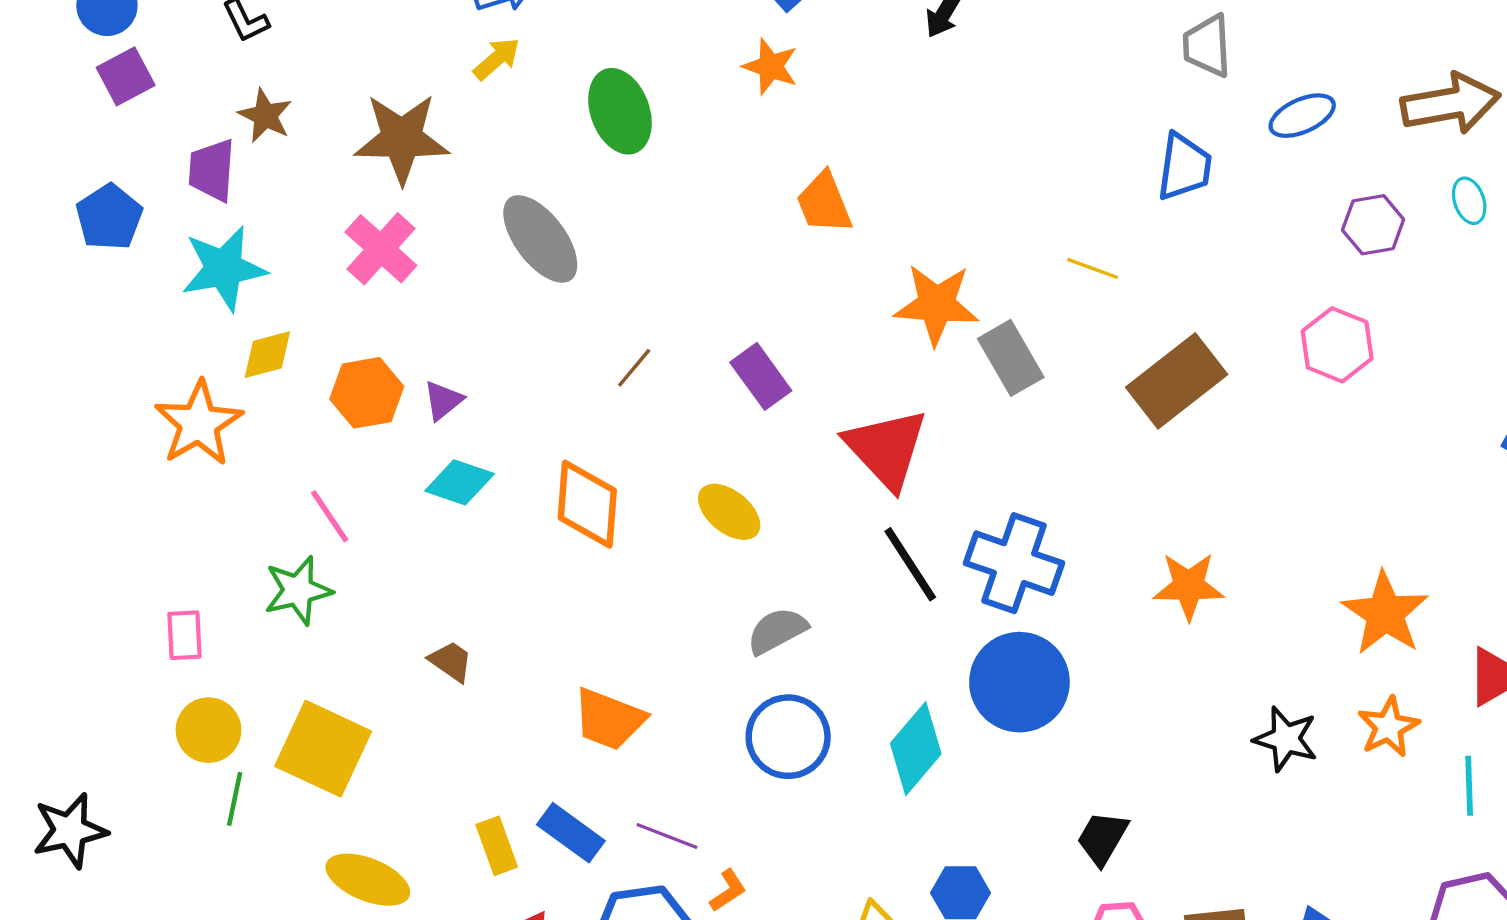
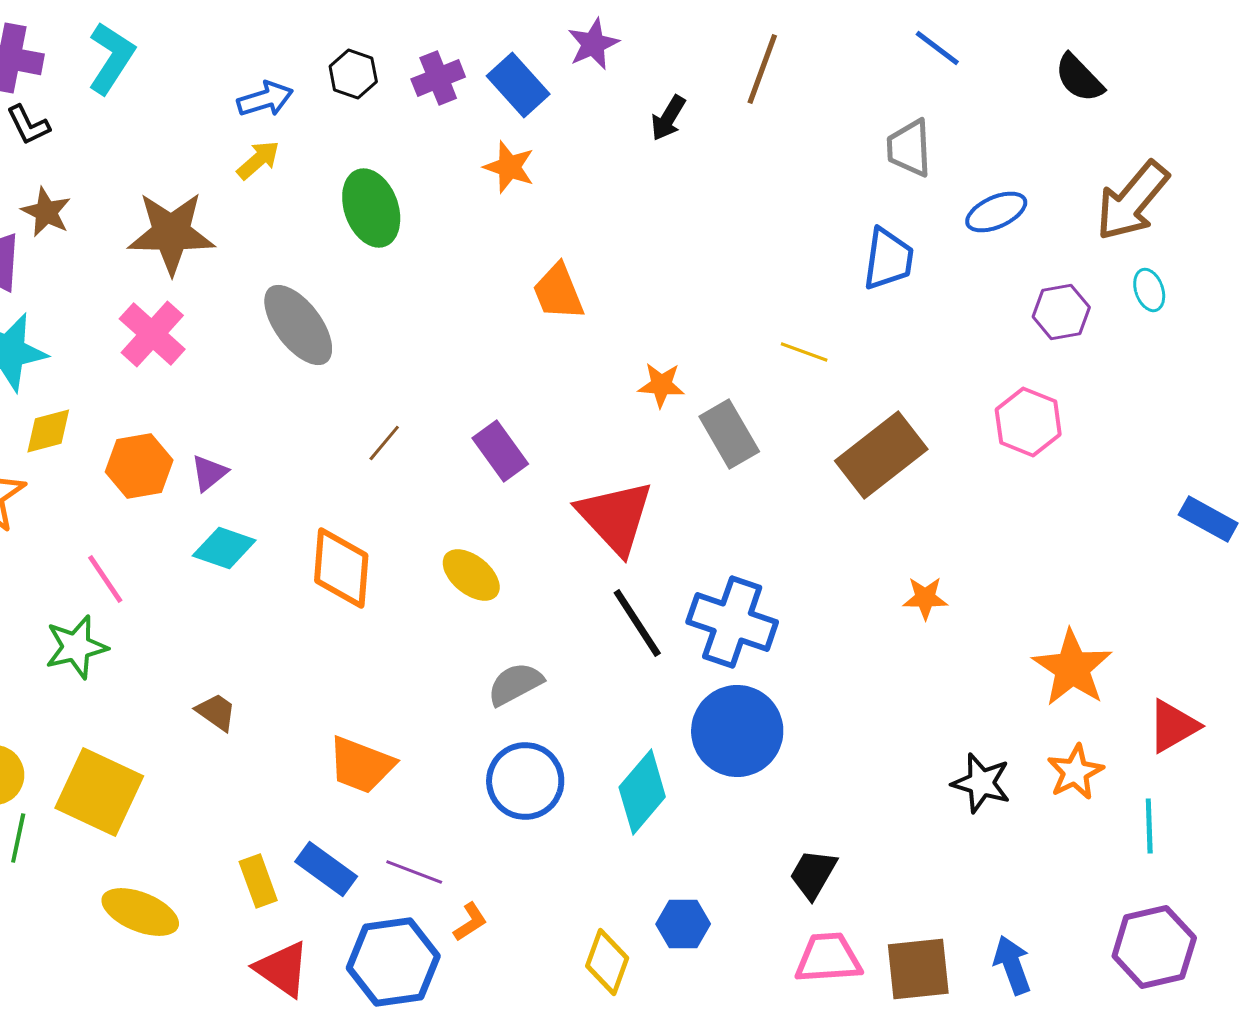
brown arrow: (1451, 104) -> (1132, 201), turned 140
orange star: (937, 304) -> (661, 385), size x0.6
orange star: (1189, 586) -> (925, 598), moved, size x0.7

